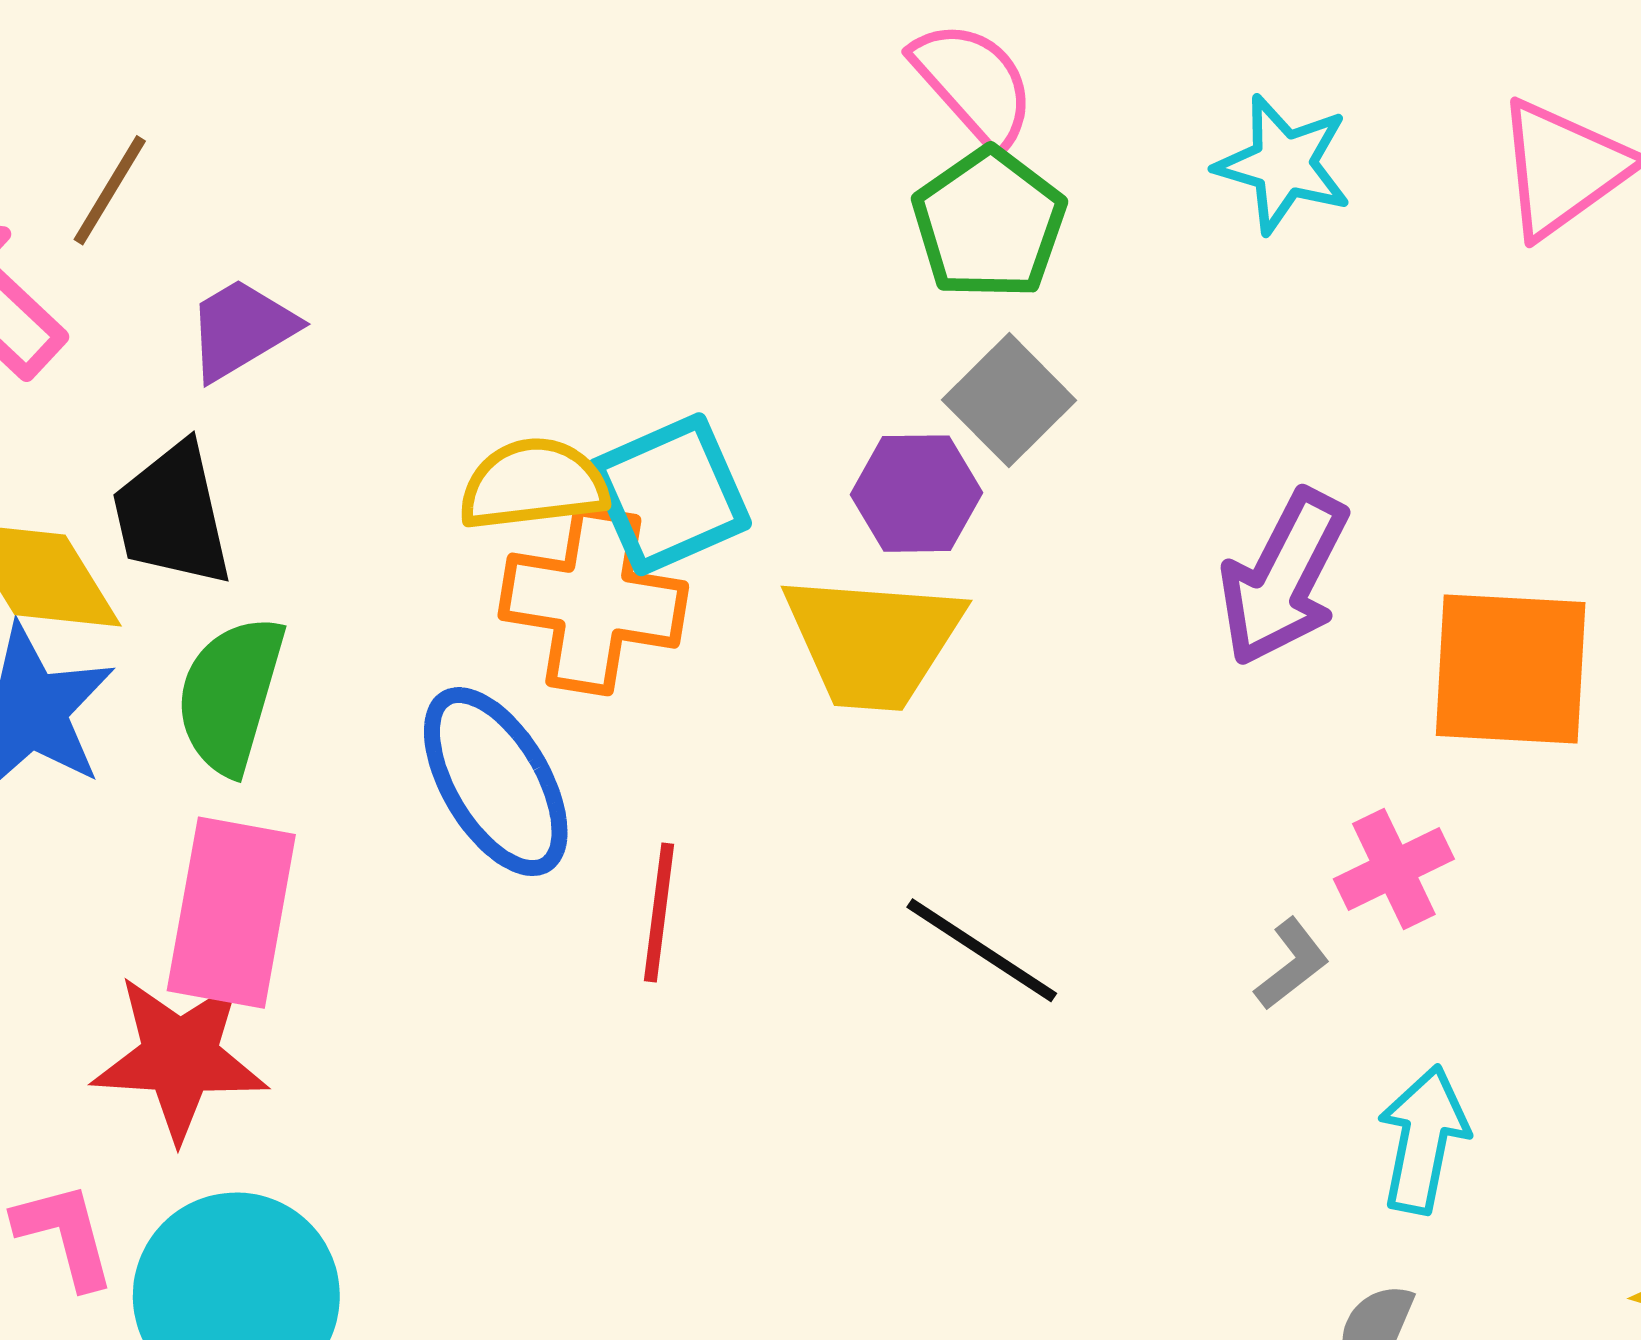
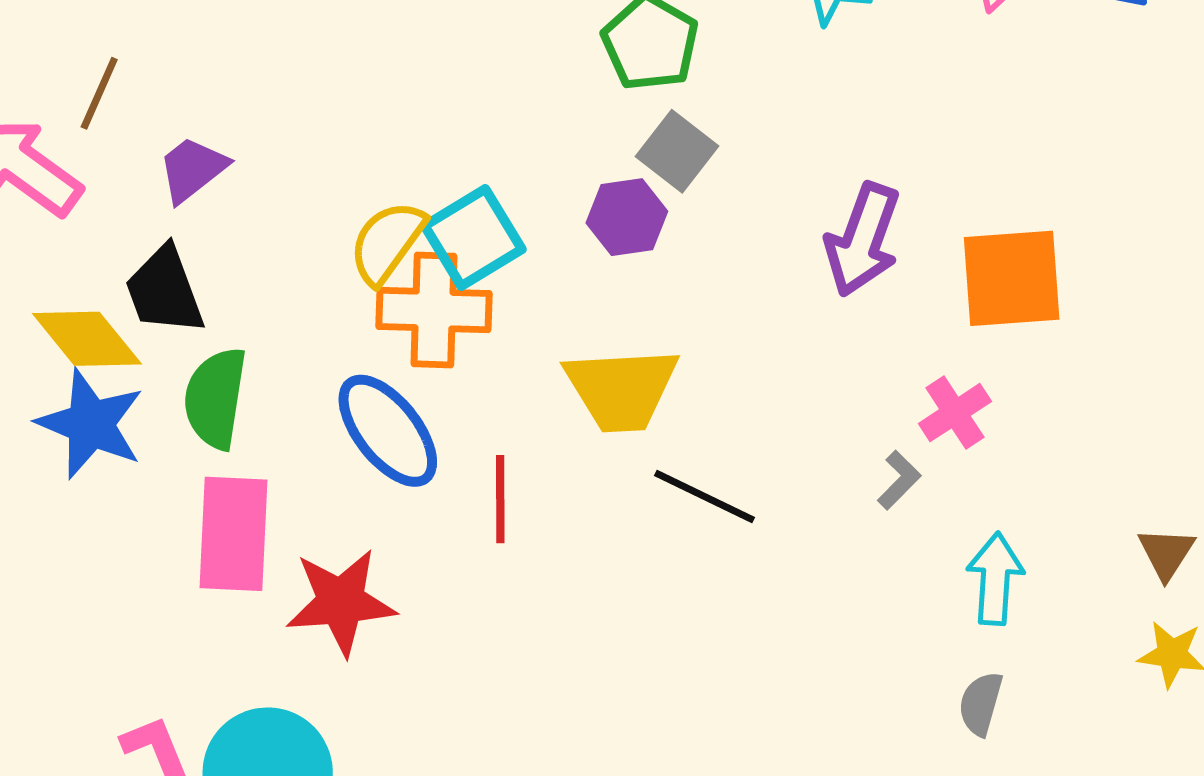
yellow semicircle: (533, 484) -> (387, 242), turned -40
yellow trapezoid: (873, 641) -> (621, 389), moved
red star: (180, 1057) -> (341, 602), moved

